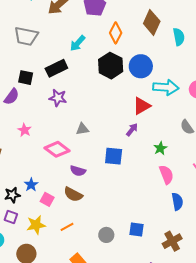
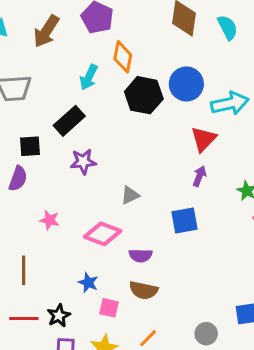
orange diamond: (116, 33) -> (123, 57), moved
blue star: (31, 185) -> (88, 283), moved

